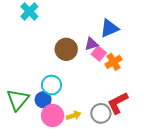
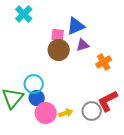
blue triangle: (109, 28) -> (76, 26), moved
pink square: (99, 53) -> (58, 35), moved, turned -32
cyan circle: (51, 85) -> (34, 84), moved

